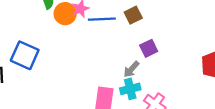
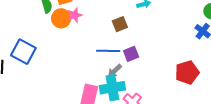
blue line: (102, 19) -> (108, 51), moved
cyan cross: (130, 89) -> (112, 88), size x1.4

